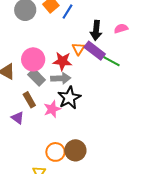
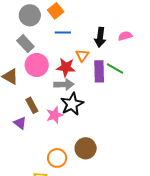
blue line: (67, 12) -> (63, 32), moved, turned 56
purple rectangle: (95, 51) -> (99, 71), moved, turned 50
gray rectangle: (37, 77) -> (25, 44), moved
brown circle: (75, 150) -> (86, 148), moved

